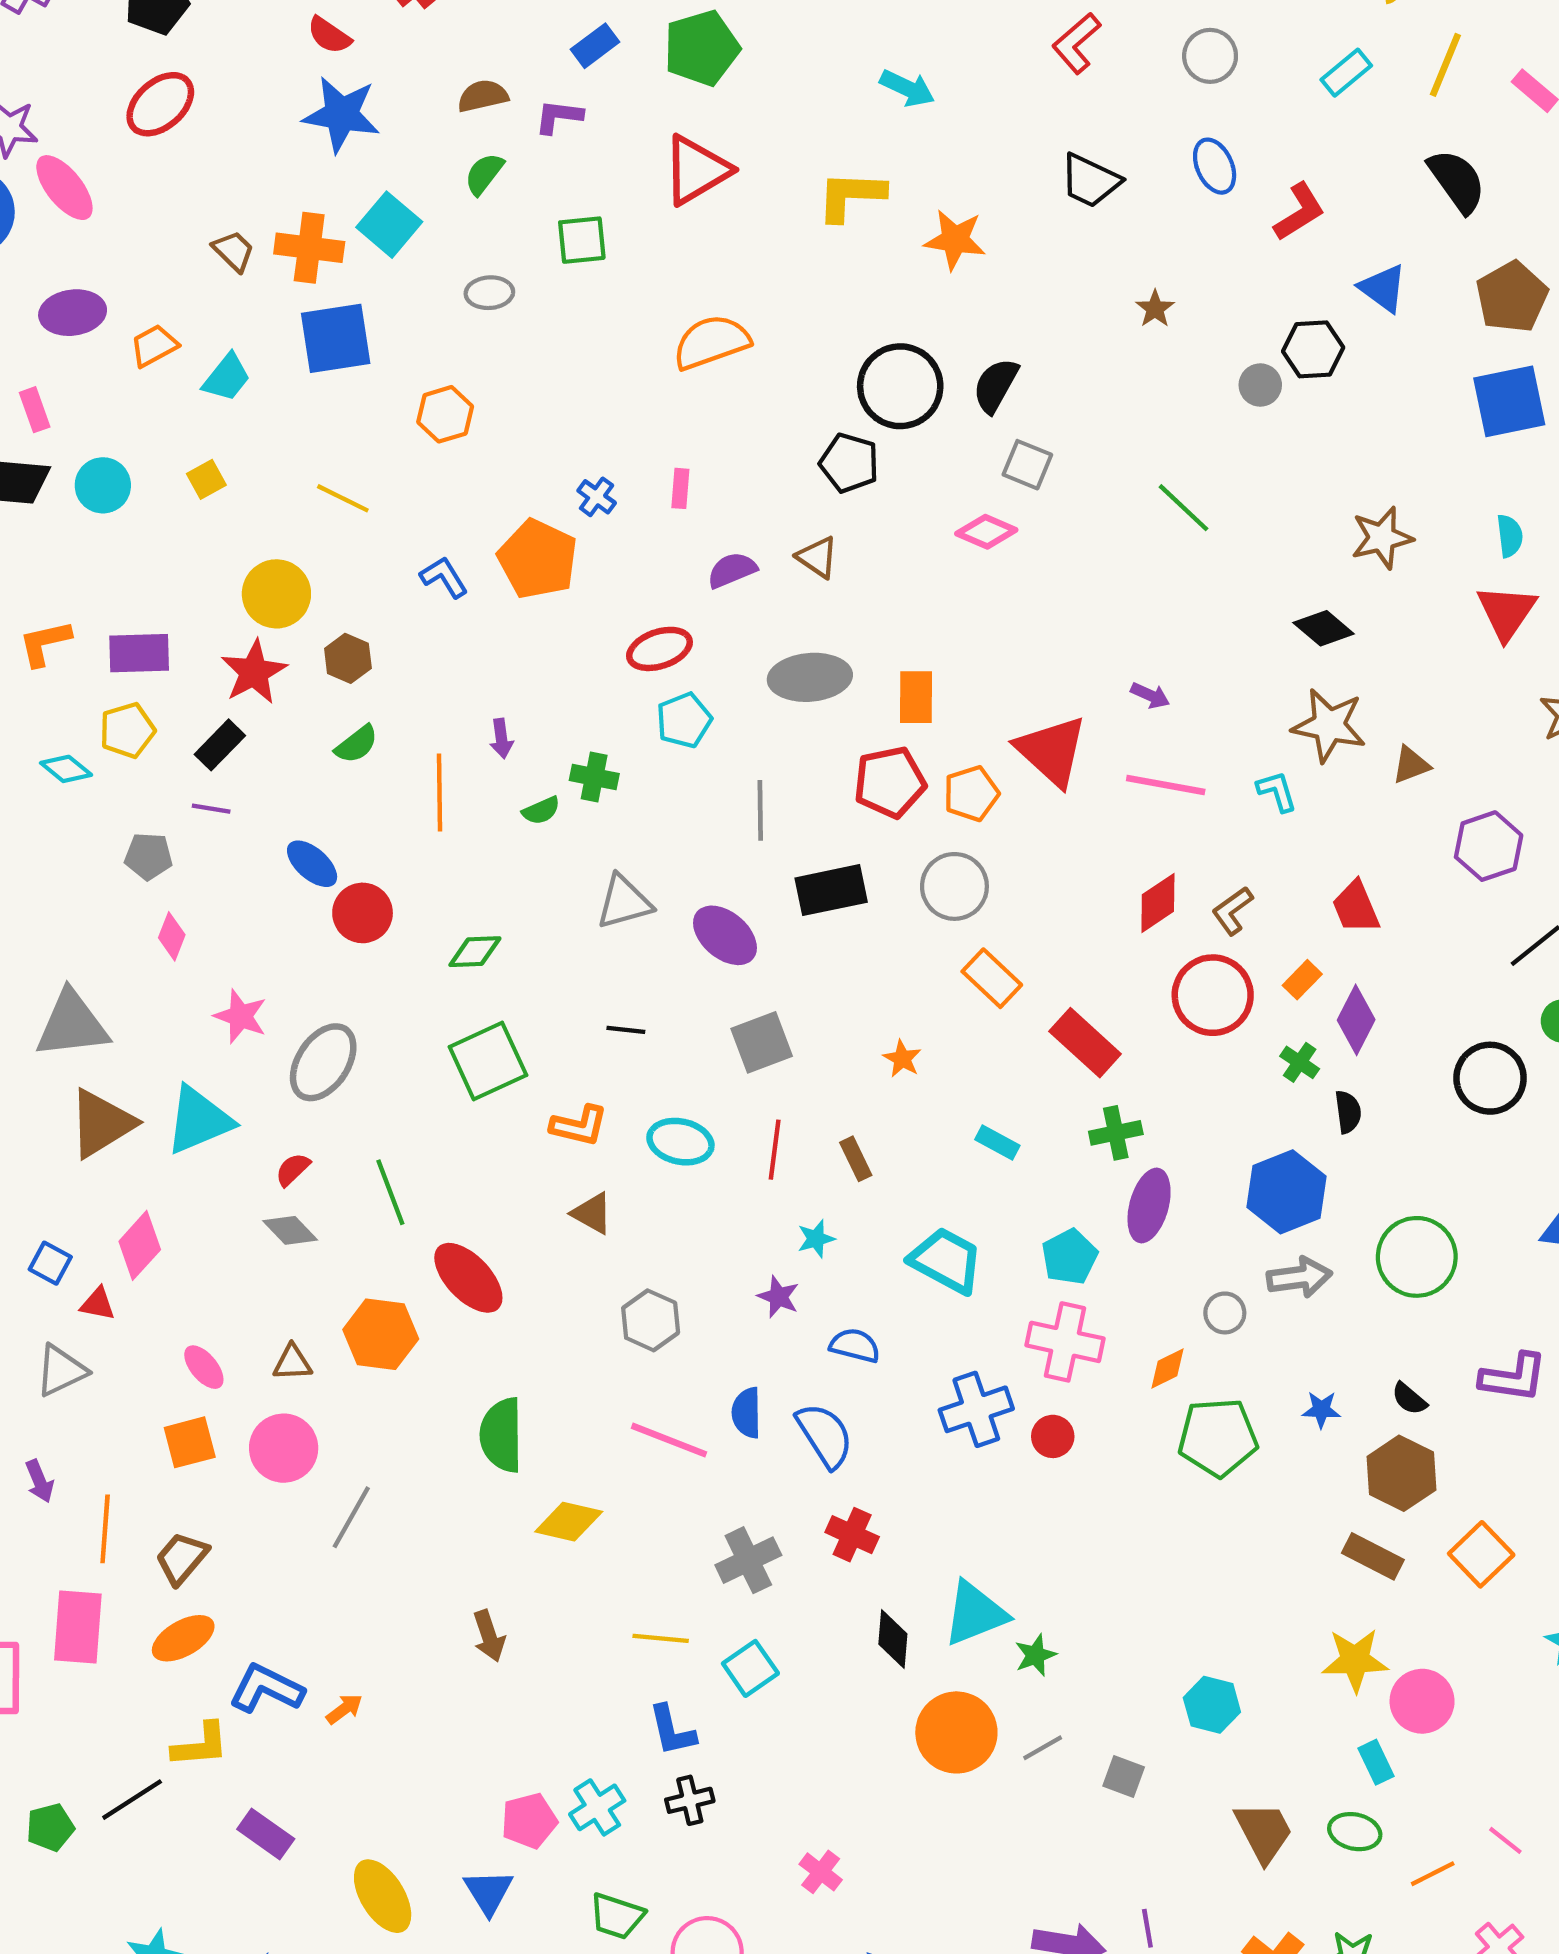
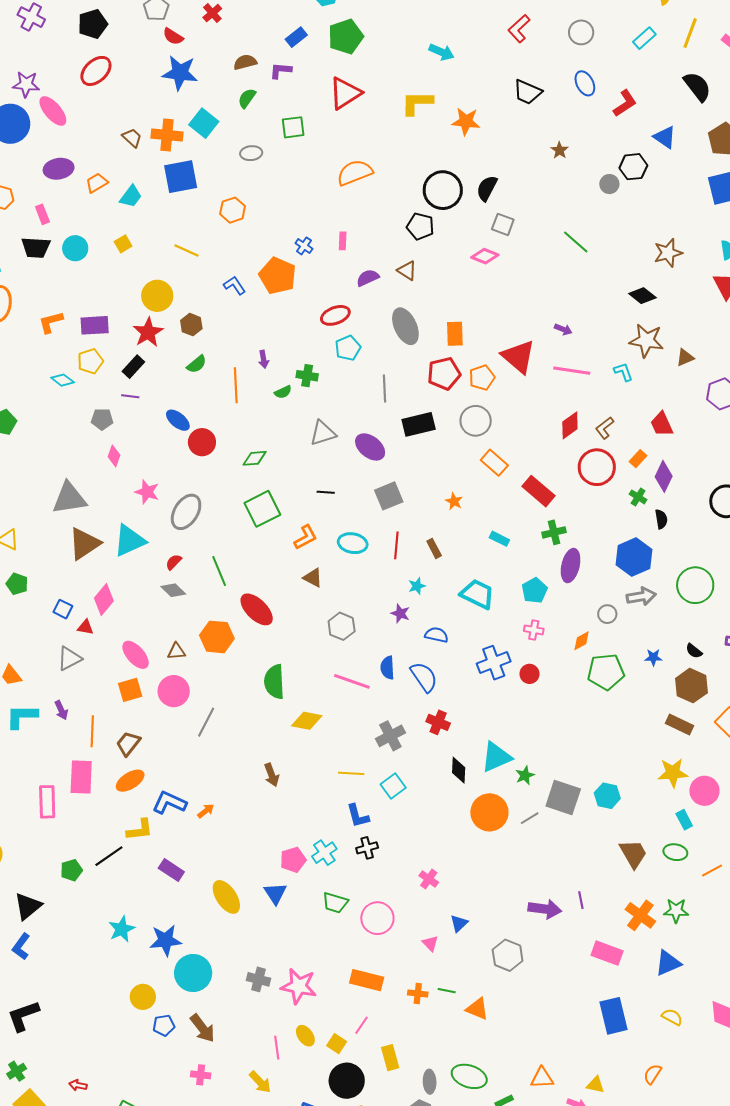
gray ellipse: (810, 677) -> (405, 326), turned 72
orange L-shape: (579, 1126) -> (305, 537), turned -40
pink cross: (1065, 1342) -> (534, 630), size x0.6
pink ellipse: (204, 1367) -> (136, 655), size x1.4
gray square: (1124, 1777) -> (563, 798), moved, size x1.8

